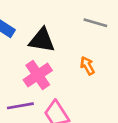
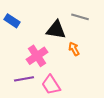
black triangle: (42, 40) -> (56, 30), moved

